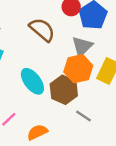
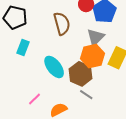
brown semicircle: (42, 30) -> (62, 24), turned 35
gray line: (83, 116) -> (86, 95), moved

